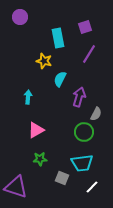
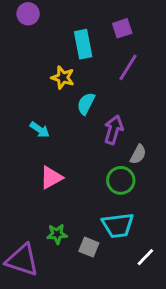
cyan arrow: (28, 97) -> (40, 130), turned 120
green star: (40, 159) -> (57, 234), moved
white line: (92, 187) -> (145, 257), moved

